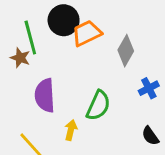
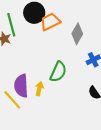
purple semicircle: (45, 95) -> (21, 86), moved

